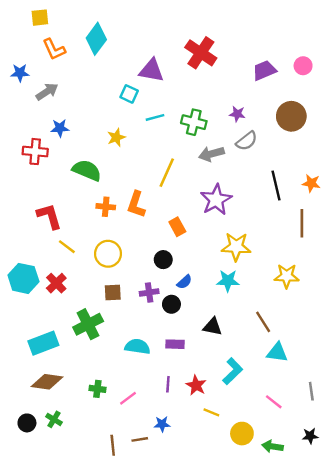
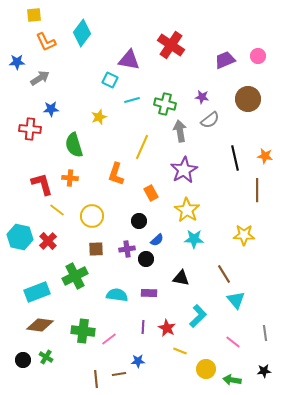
gray arrow: (211, 154) -> (180, 131), turned 95
green semicircle: (87, 170) -> (74, 145), turned -130
orange cross: (106, 207) -> (70, 178), moved
yellow star: (236, 247) -> (187, 210), moved, turned 30
cyan triangle: (277, 352) -> (236, 300), turned 42
green cross: (97, 389) -> (83, 331), size x1.6

